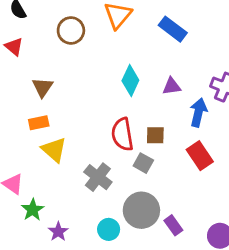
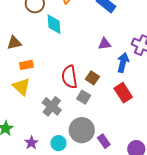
cyan diamond: (130, 81) -> (54, 24), moved, turned -30
brown triangle: (43, 87) -> (14, 43), turned 42
orange rectangle: (39, 123) -> (26, 65), moved
brown square: (155, 135) -> (92, 78), turned 32
purple star: (58, 232) -> (31, 143), moved

